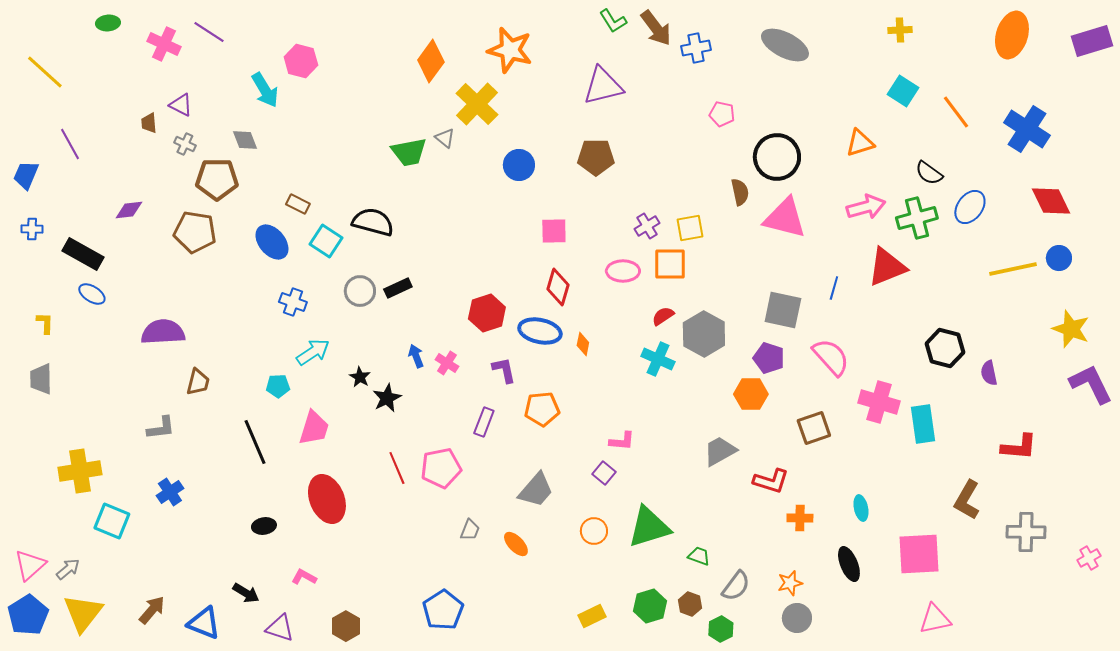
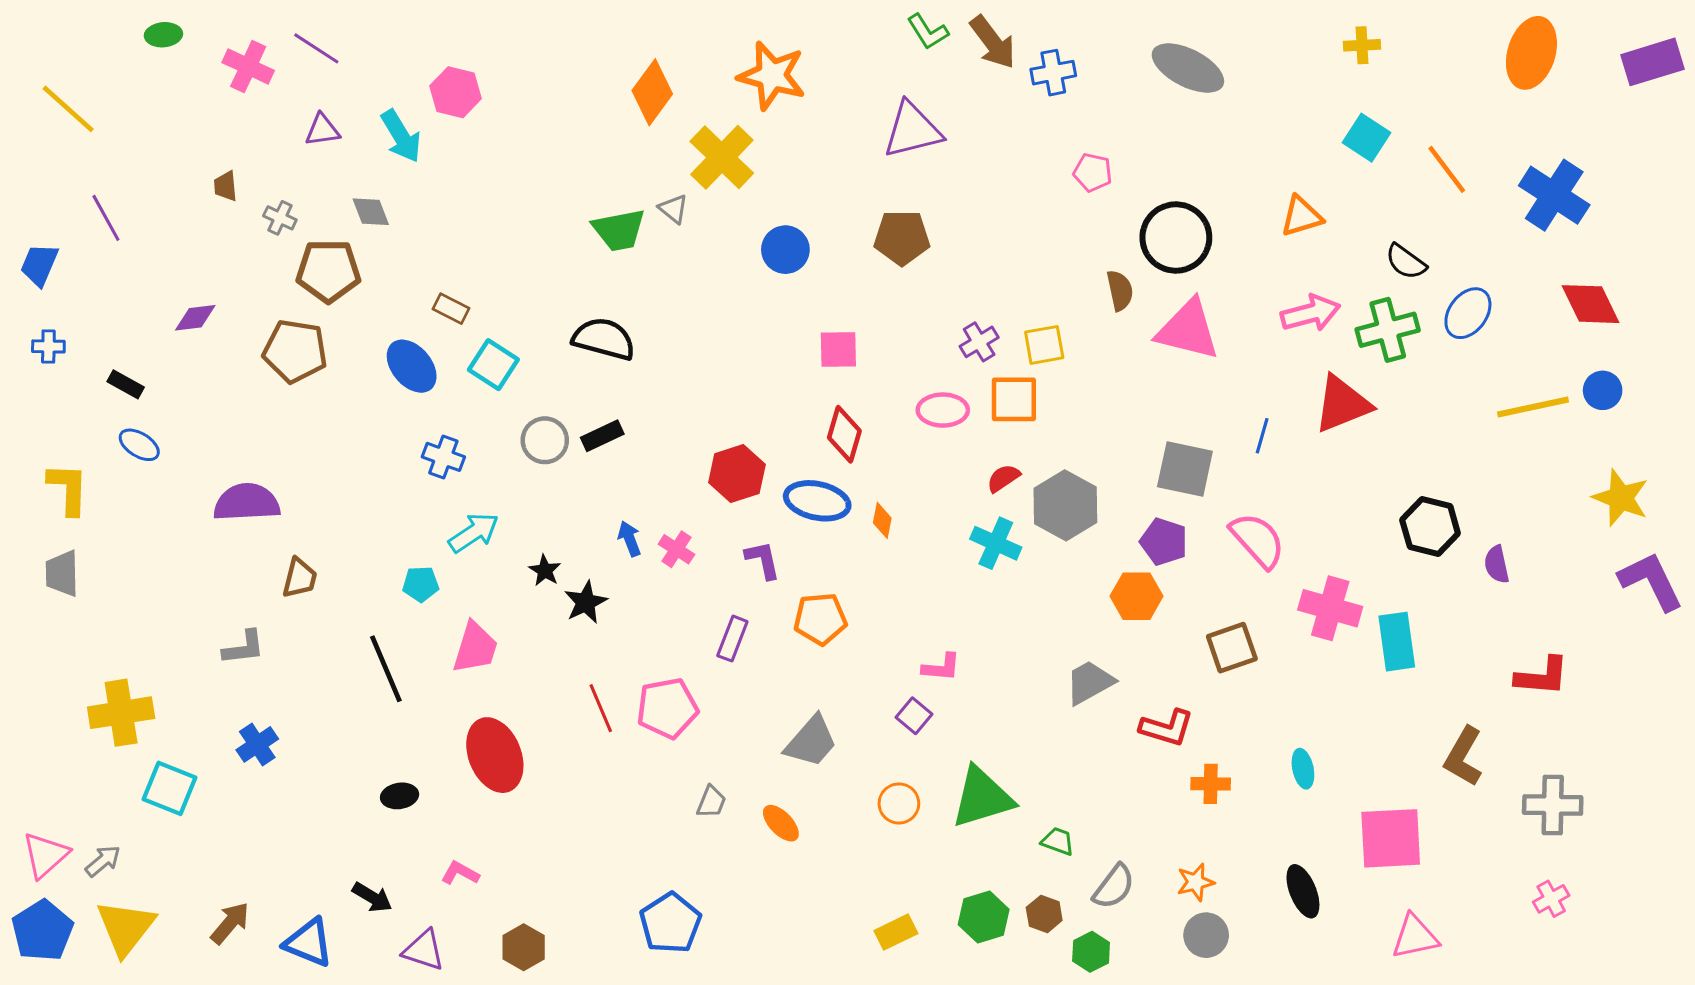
purple triangle: (181, 105) -> (322, 130), moved, turned -35
black semicircle: (373, 222) -> (604, 339), moved
black rectangle: (83, 254) -> (126, 384), size x0.6
yellow L-shape: (45, 323) -> (68, 489), size x1.6
pink cross: (1089, 558) -> (1551, 899), moved
black ellipse: (849, 564) -> (1303, 891), moved

